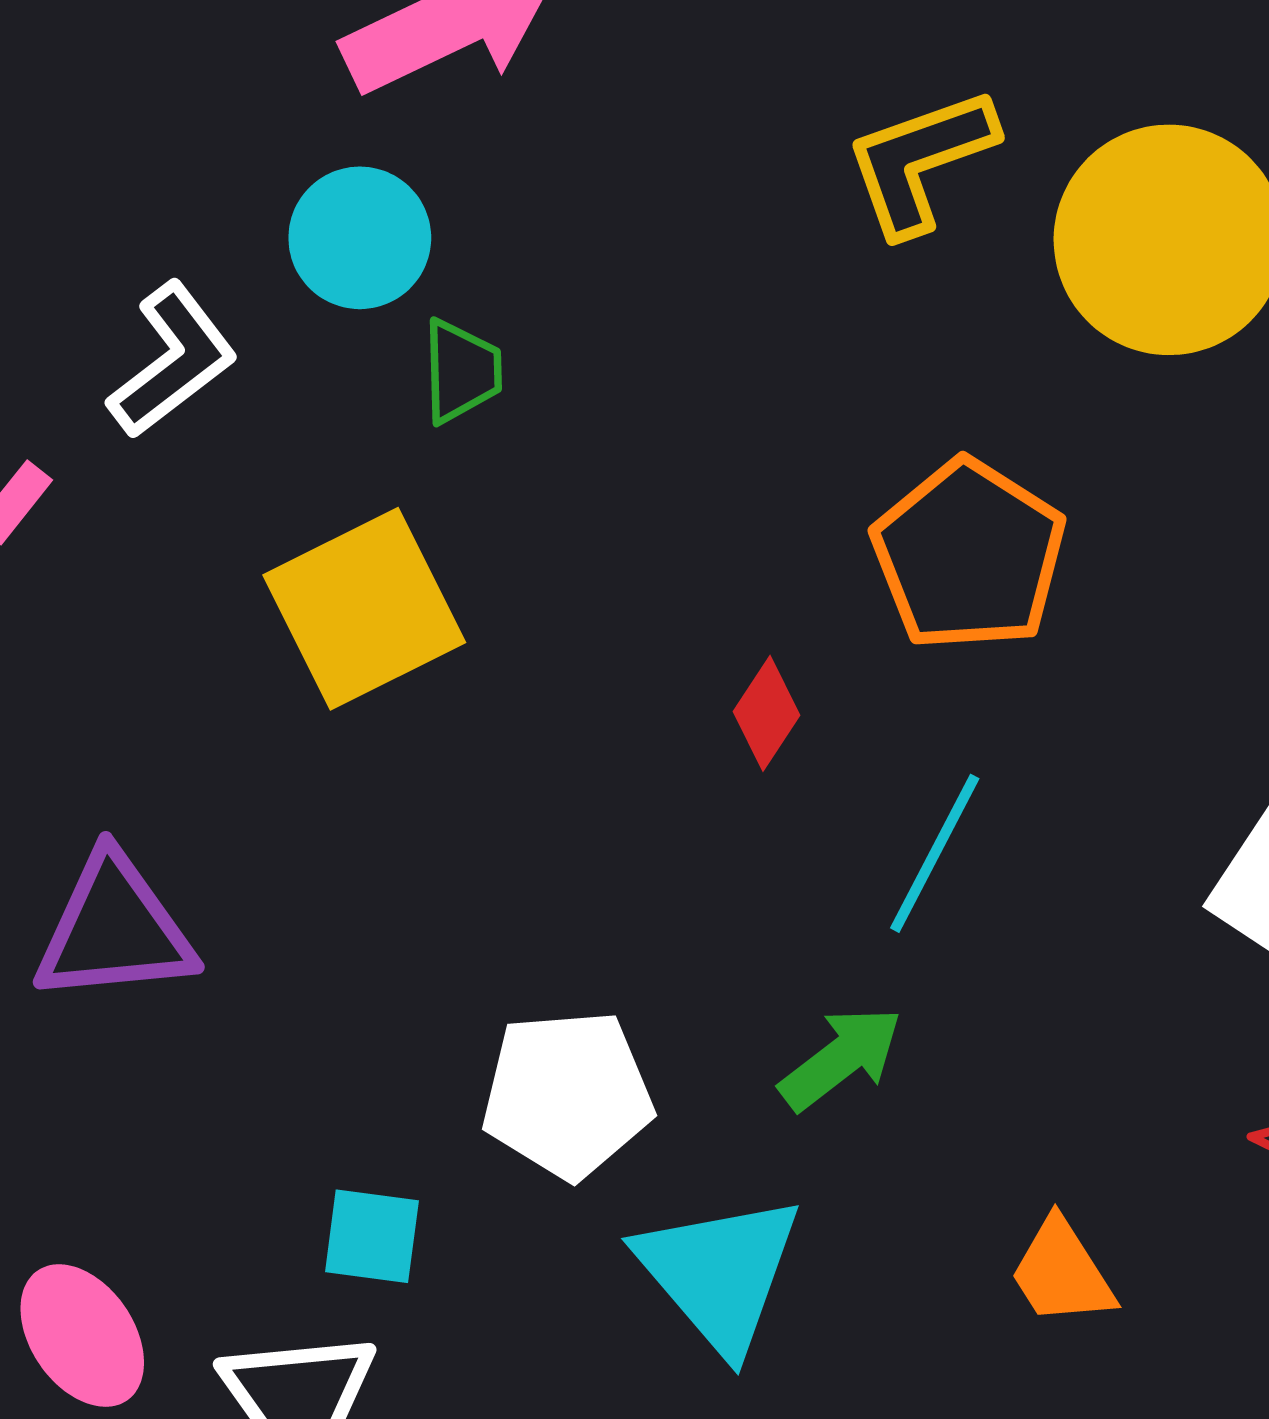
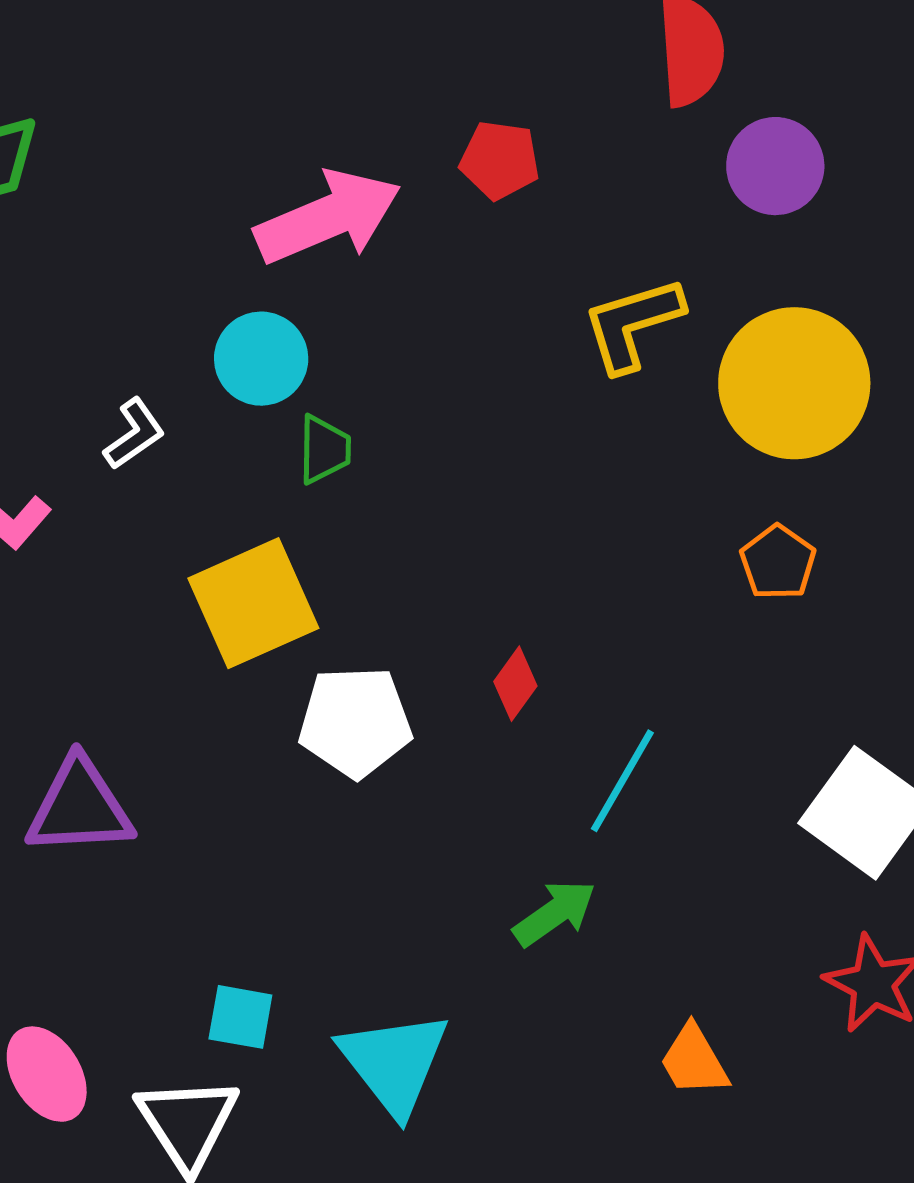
white L-shape: (173, 360) -> (134, 434), size x0.7
orange pentagon: (969, 555) -> (778, 562), moved, size x0.6
white pentagon: (567, 1094) -> (355, 722), moved
cyan triangle: (719, 1273) -> (394, 1063), moved

